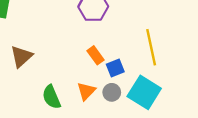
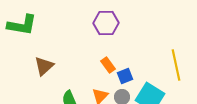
yellow line: (151, 47) -> (176, 65), moved

